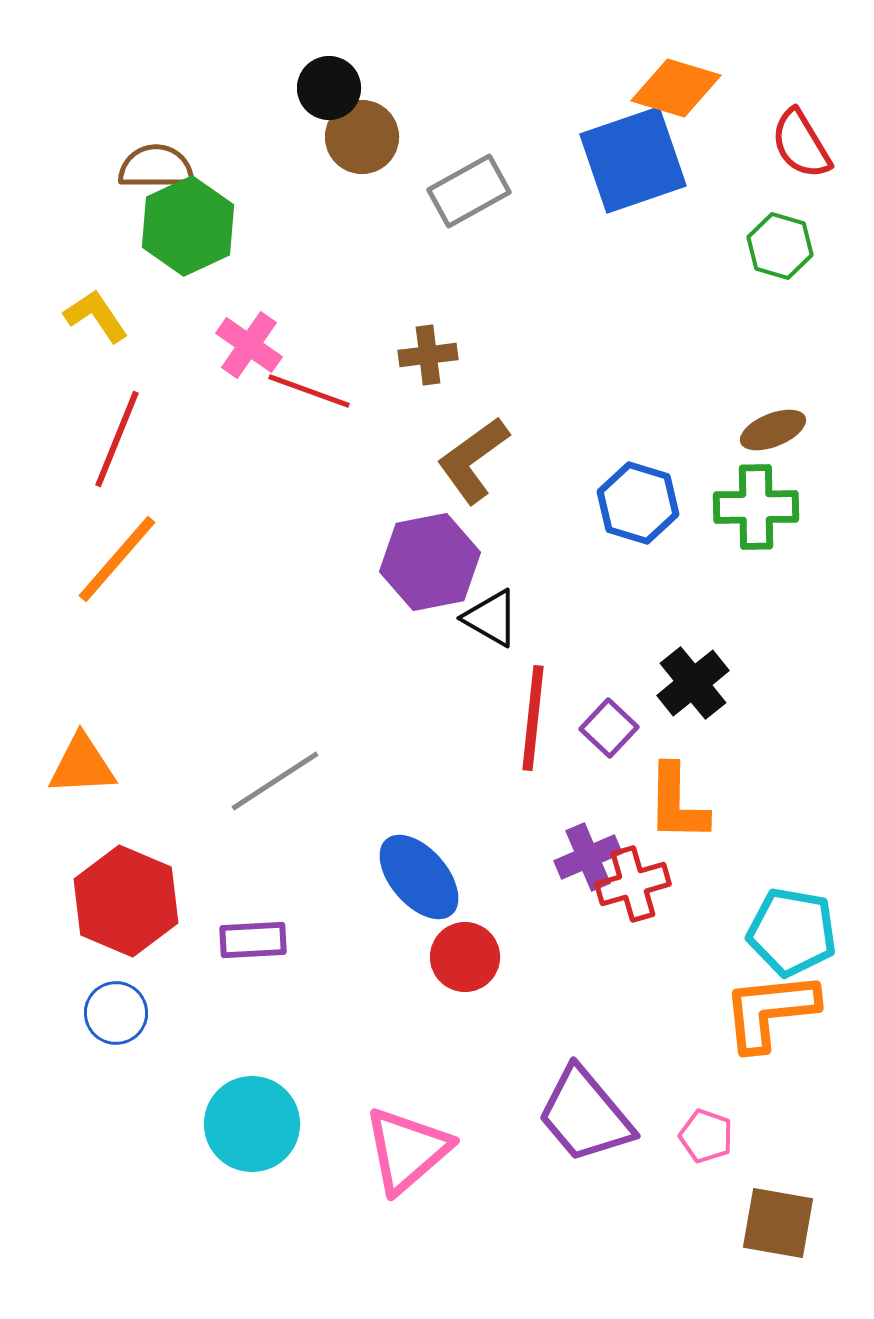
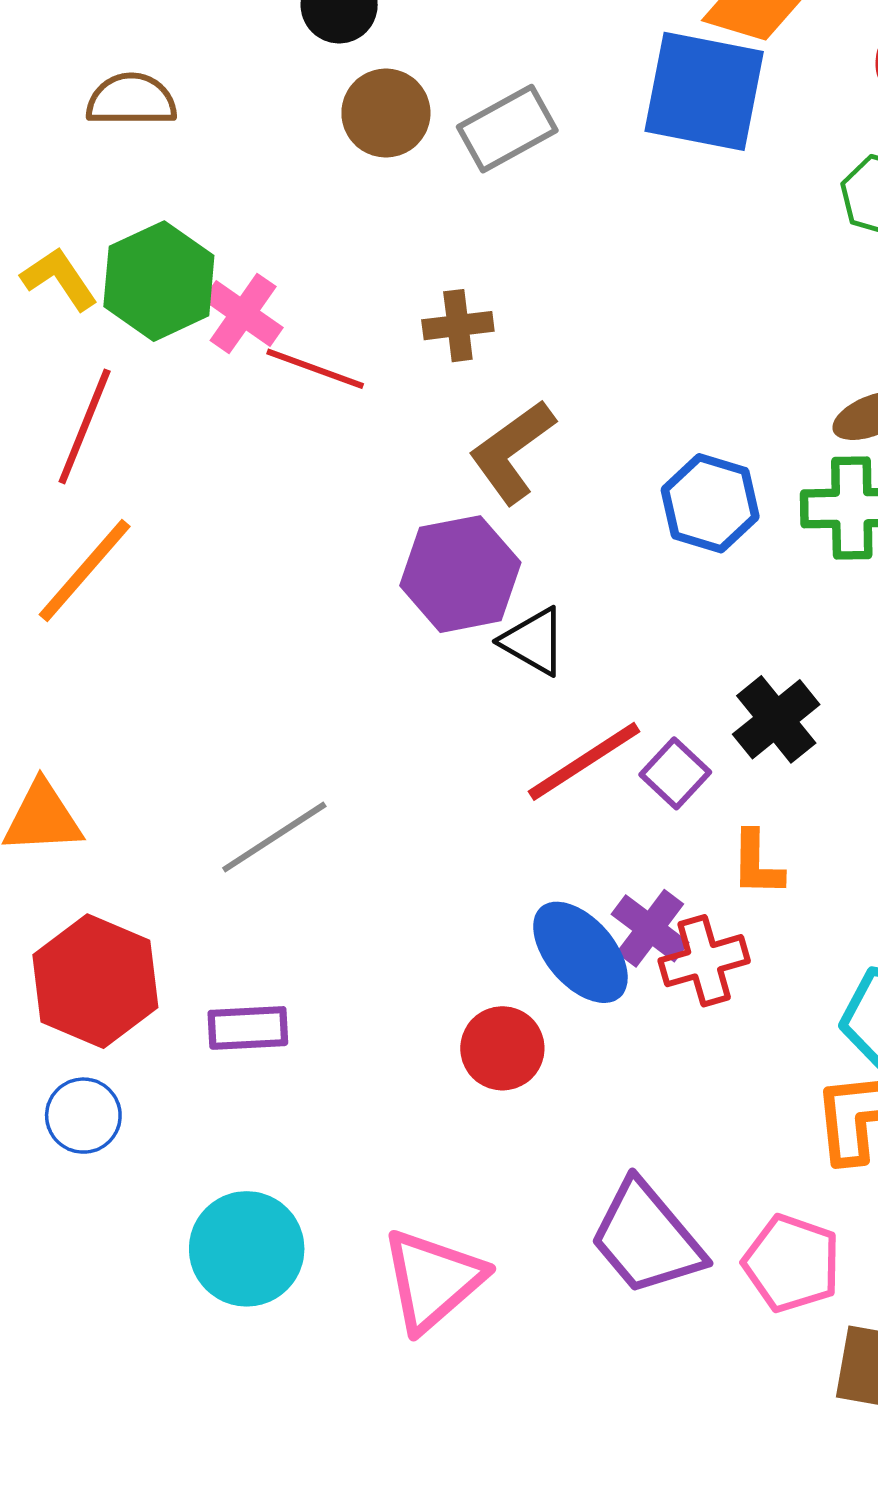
brown circle: (362, 137) -> (386, 113), moved
blue square: (633, 160) -> (704, 91), turned 30
green hexagon: (188, 226) -> (159, 281), moved
red line: (533, 718) -> (584, 761), turned 51
orange L-shape: (677, 803) -> (757, 863), size x0.7
purple cross: (588, 857) -> (650, 928), turned -30
blue ellipse: (419, 877) -> (580, 952), moved
pink pentagon: (706, 1136) -> (792, 1263), size x1.5

